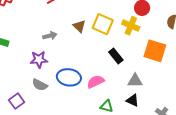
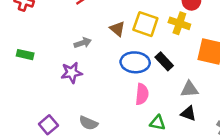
blue ellipse: (69, 77) -> (135, 62), moved
pink semicircle: (96, 82) -> (142, 94), turned 126
gray semicircle: (40, 85) -> (88, 123), moved

